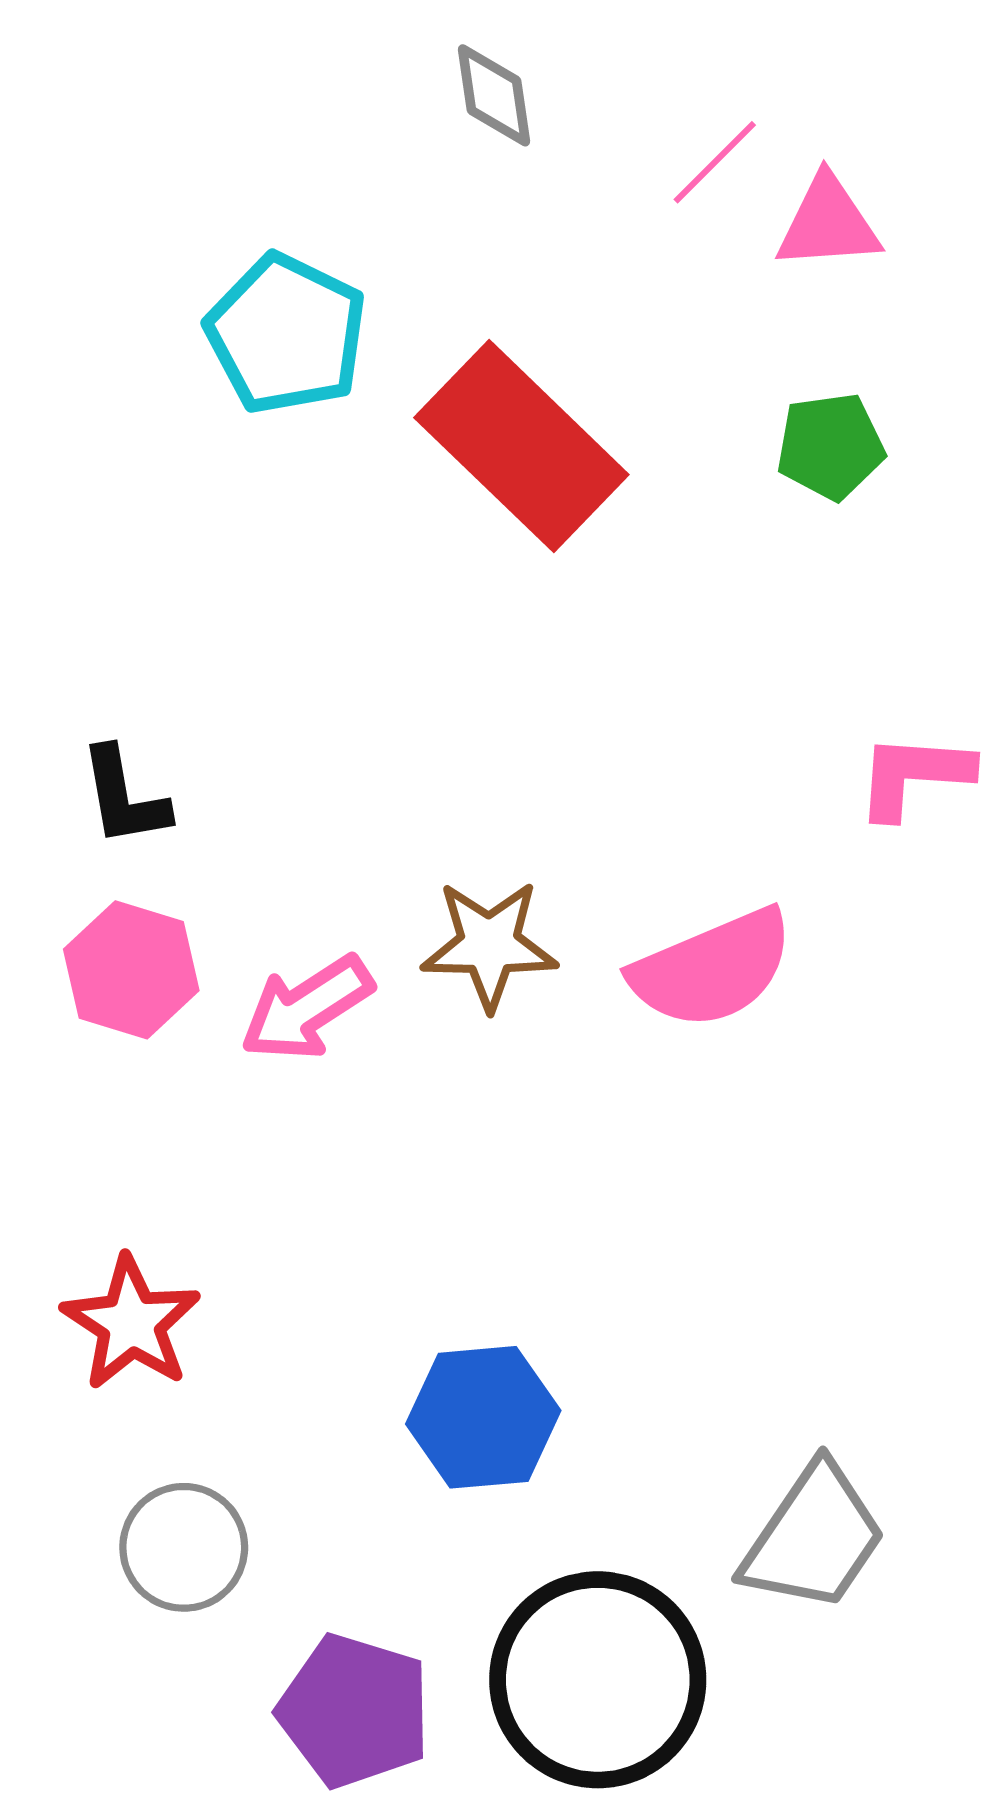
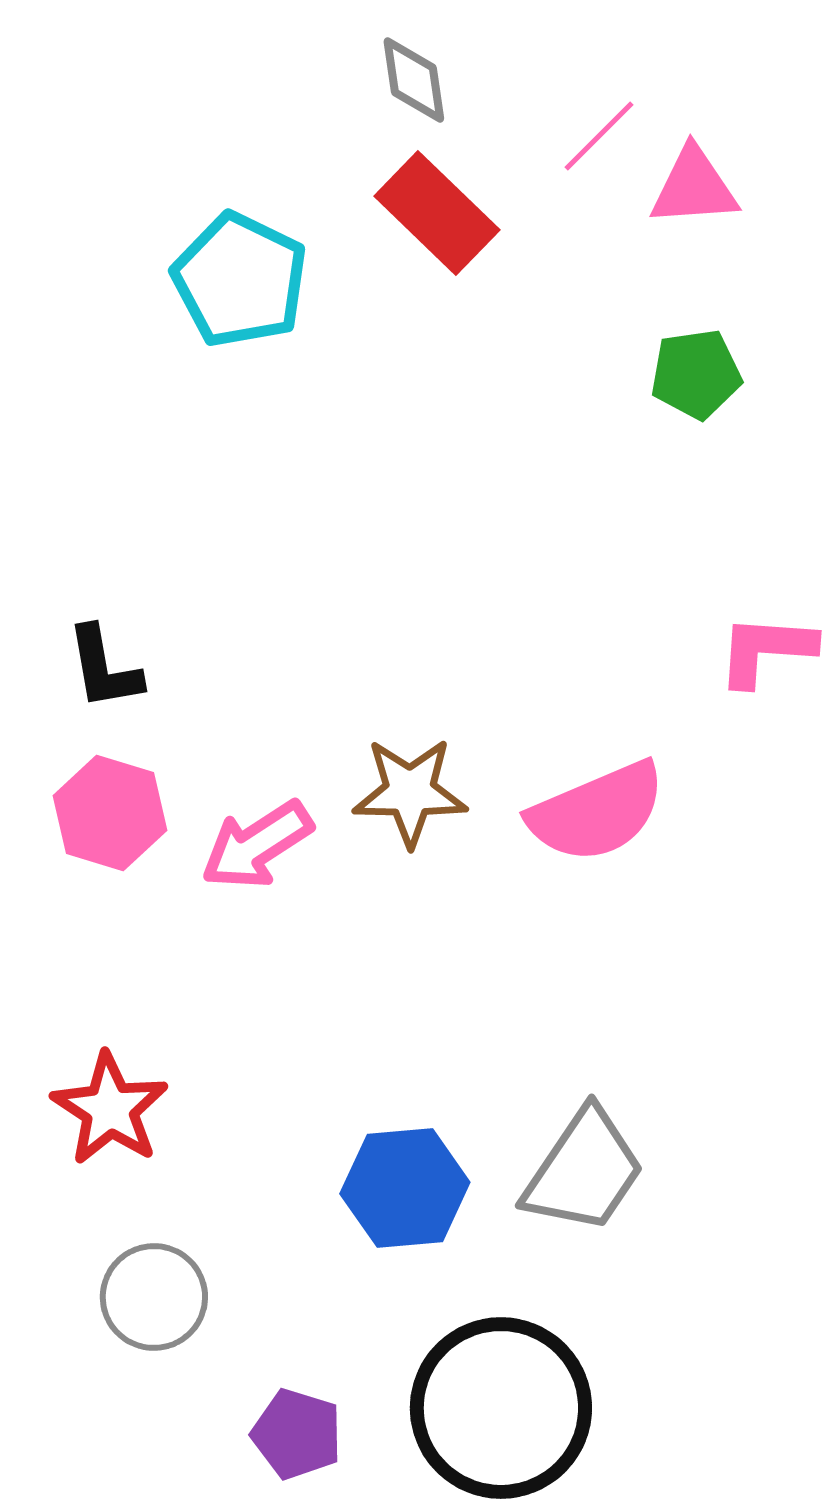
red rectangle: (521, 446) -> (437, 213), moved, size x0.7
gray trapezoid: (814, 1538) -> (584, 1171), moved
purple pentagon: (354, 1711) -> (297, 1434), size x0.7

